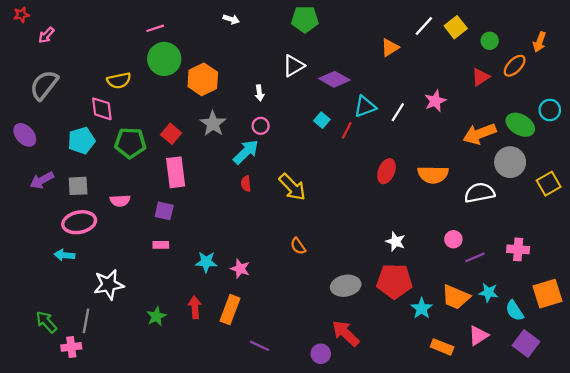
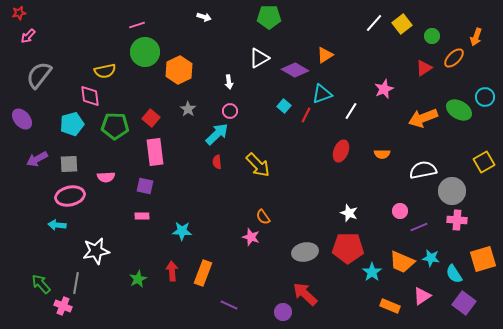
pink arrow: (46, 35) -> (28, 36), moved
orange triangle: (390, 48) -> (325, 55), moved
white line: (398, 112) -> (351, 111), moved
gray star: (213, 124) -> (188, 109), size x0.7
gray circle: (510, 162) -> (452, 191), moved
orange semicircle: (433, 175) -> (382, 154), size x0.6
pink star: (240, 269) -> (251, 237), moved
pink cross: (71, 347) -> (63, 306), turned 30

